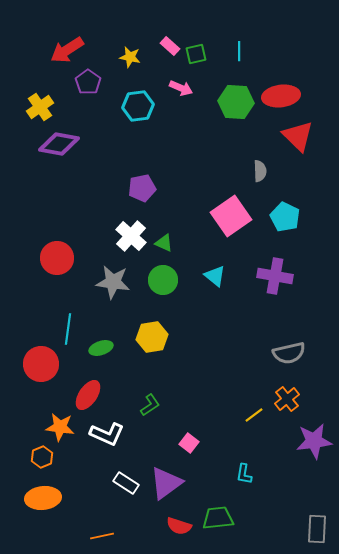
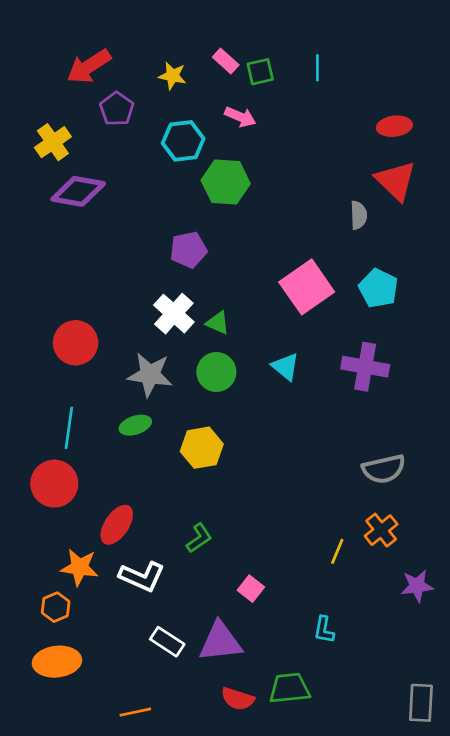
red ellipse: (281, 96) -> (394, 126), moved, size x0.7
green hexagon: (236, 102) -> (226, 182), moved
gray semicircle: (260, 171) -> (359, 215), moved
cyan line: (68, 329) -> (69, 428), moved
green ellipse: (101, 348) -> (135, 425), moved
yellow line: (254, 415) -> (337, 551), turned -30
purple star: (314, 441) -> (417, 586), size x0.7
purple triangle: (166, 483) -> (220, 642), turned 30

